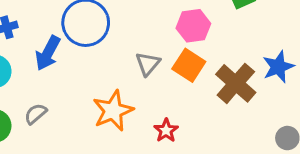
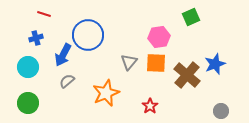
orange square: (189, 65) -> (156, 63), turned -30
gray semicircle: (36, 114) -> (67, 81), moved
red star: (166, 130) -> (150, 106), moved

